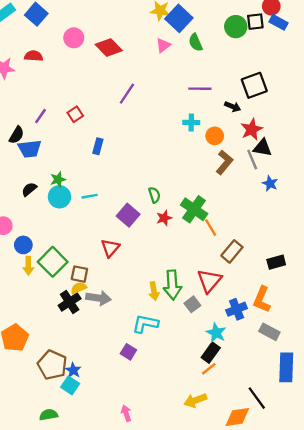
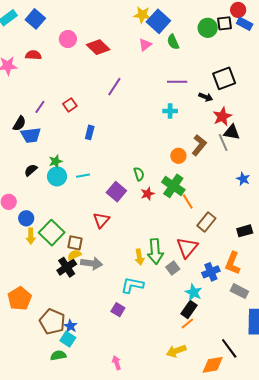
orange circle: (215, 136) -> (178, 156), moved
blue star: (270, 183) -> (243, 179), moved
green semicircle: (49, 415) -> (58, 355), moved

